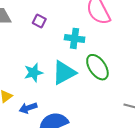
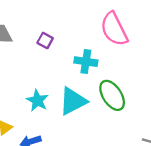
cyan star: (33, 73) -> (37, 100), turned -30

